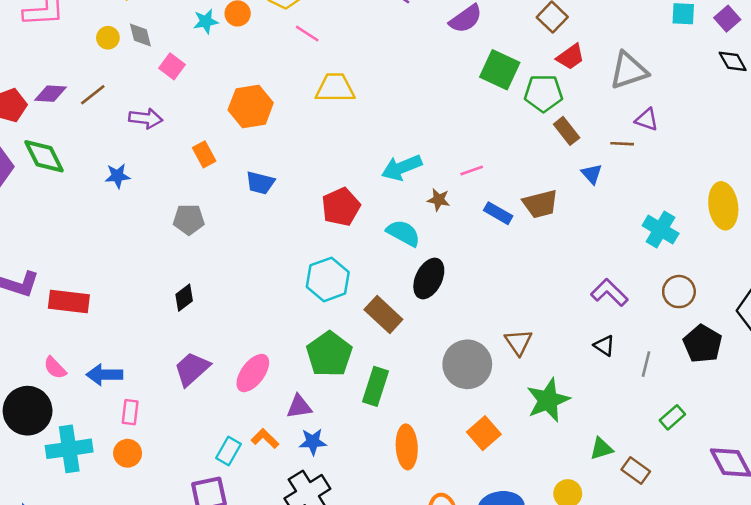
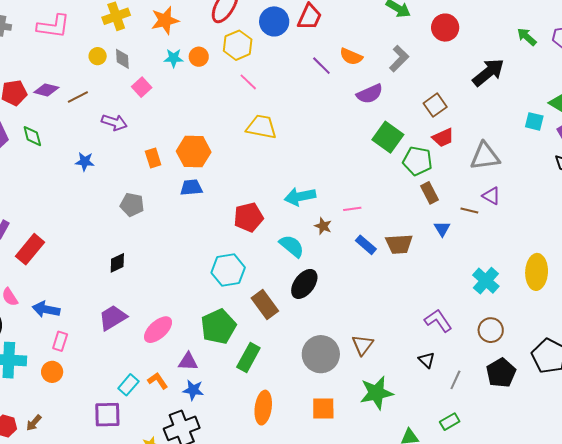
orange hexagon: (251, 106) -> (194, 152), moved
green diamond: (44, 156) -> (32, 136), size x0.7
blue trapezoid: (260, 183) -> (191, 187), turned 150
red rectangle: (69, 302) -> (30, 249), turned -68
green rectangle: (672, 417) -> (450, 422), moved
orange square: (484, 433) -> (323, 408), turned 30

